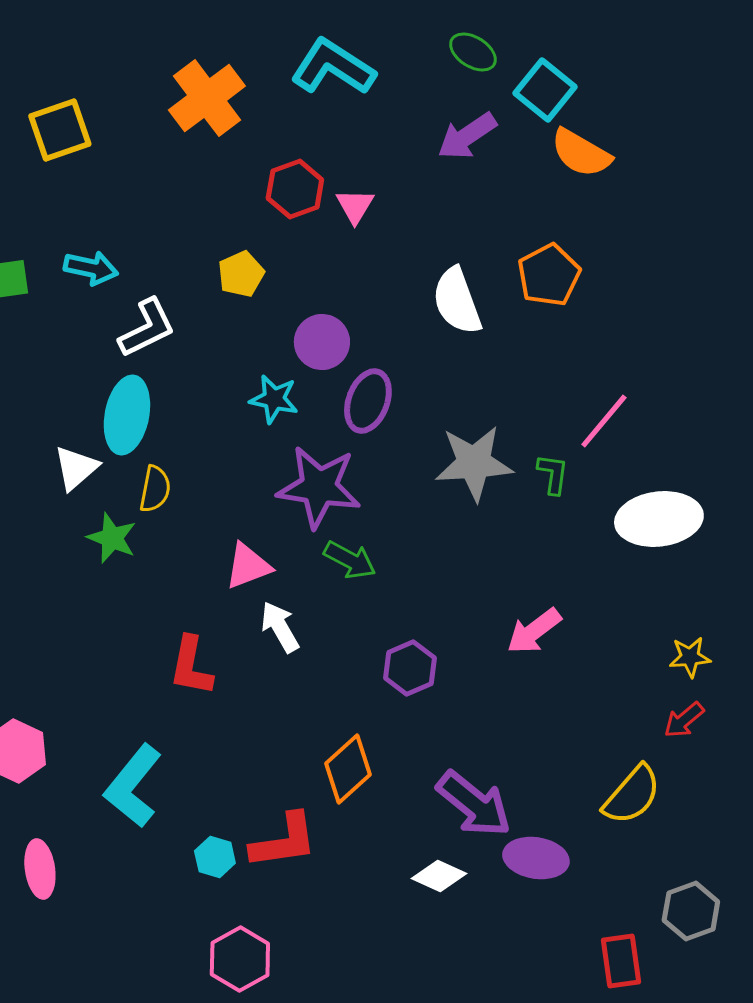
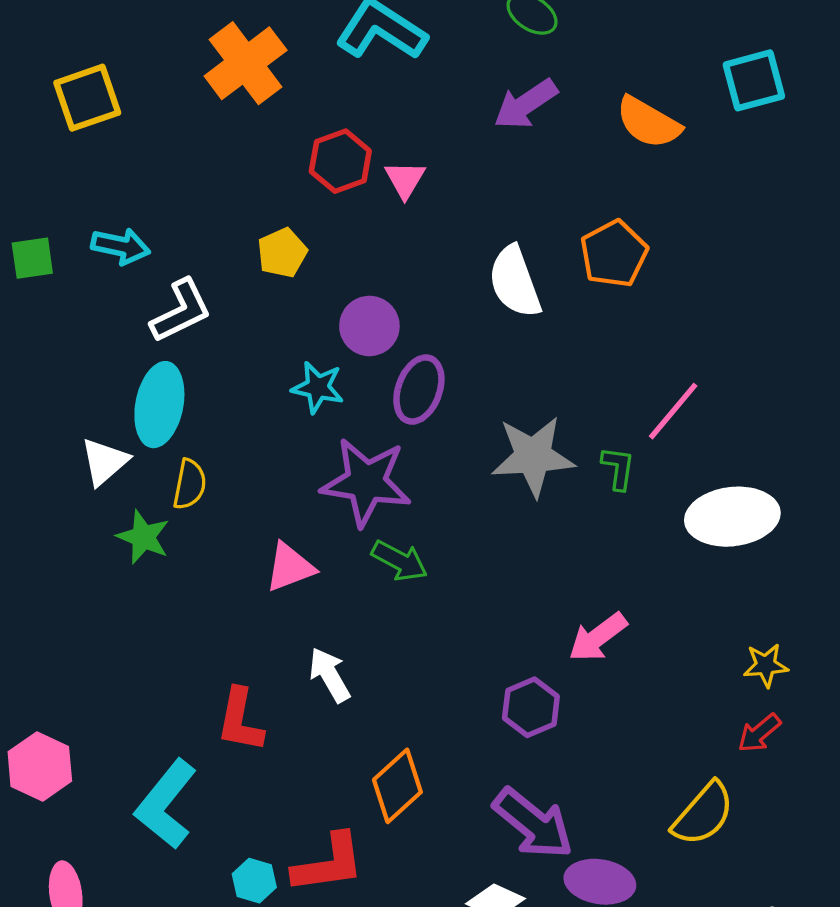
cyan square: (545, 90) -> (754, 80), moved, turned 36
white arrow: (280, 627) -> (330, 675), moved
red L-shape: (191, 666) -> (240, 720), moved
purple hexagon: (410, 668) -> (531, 707), moved

